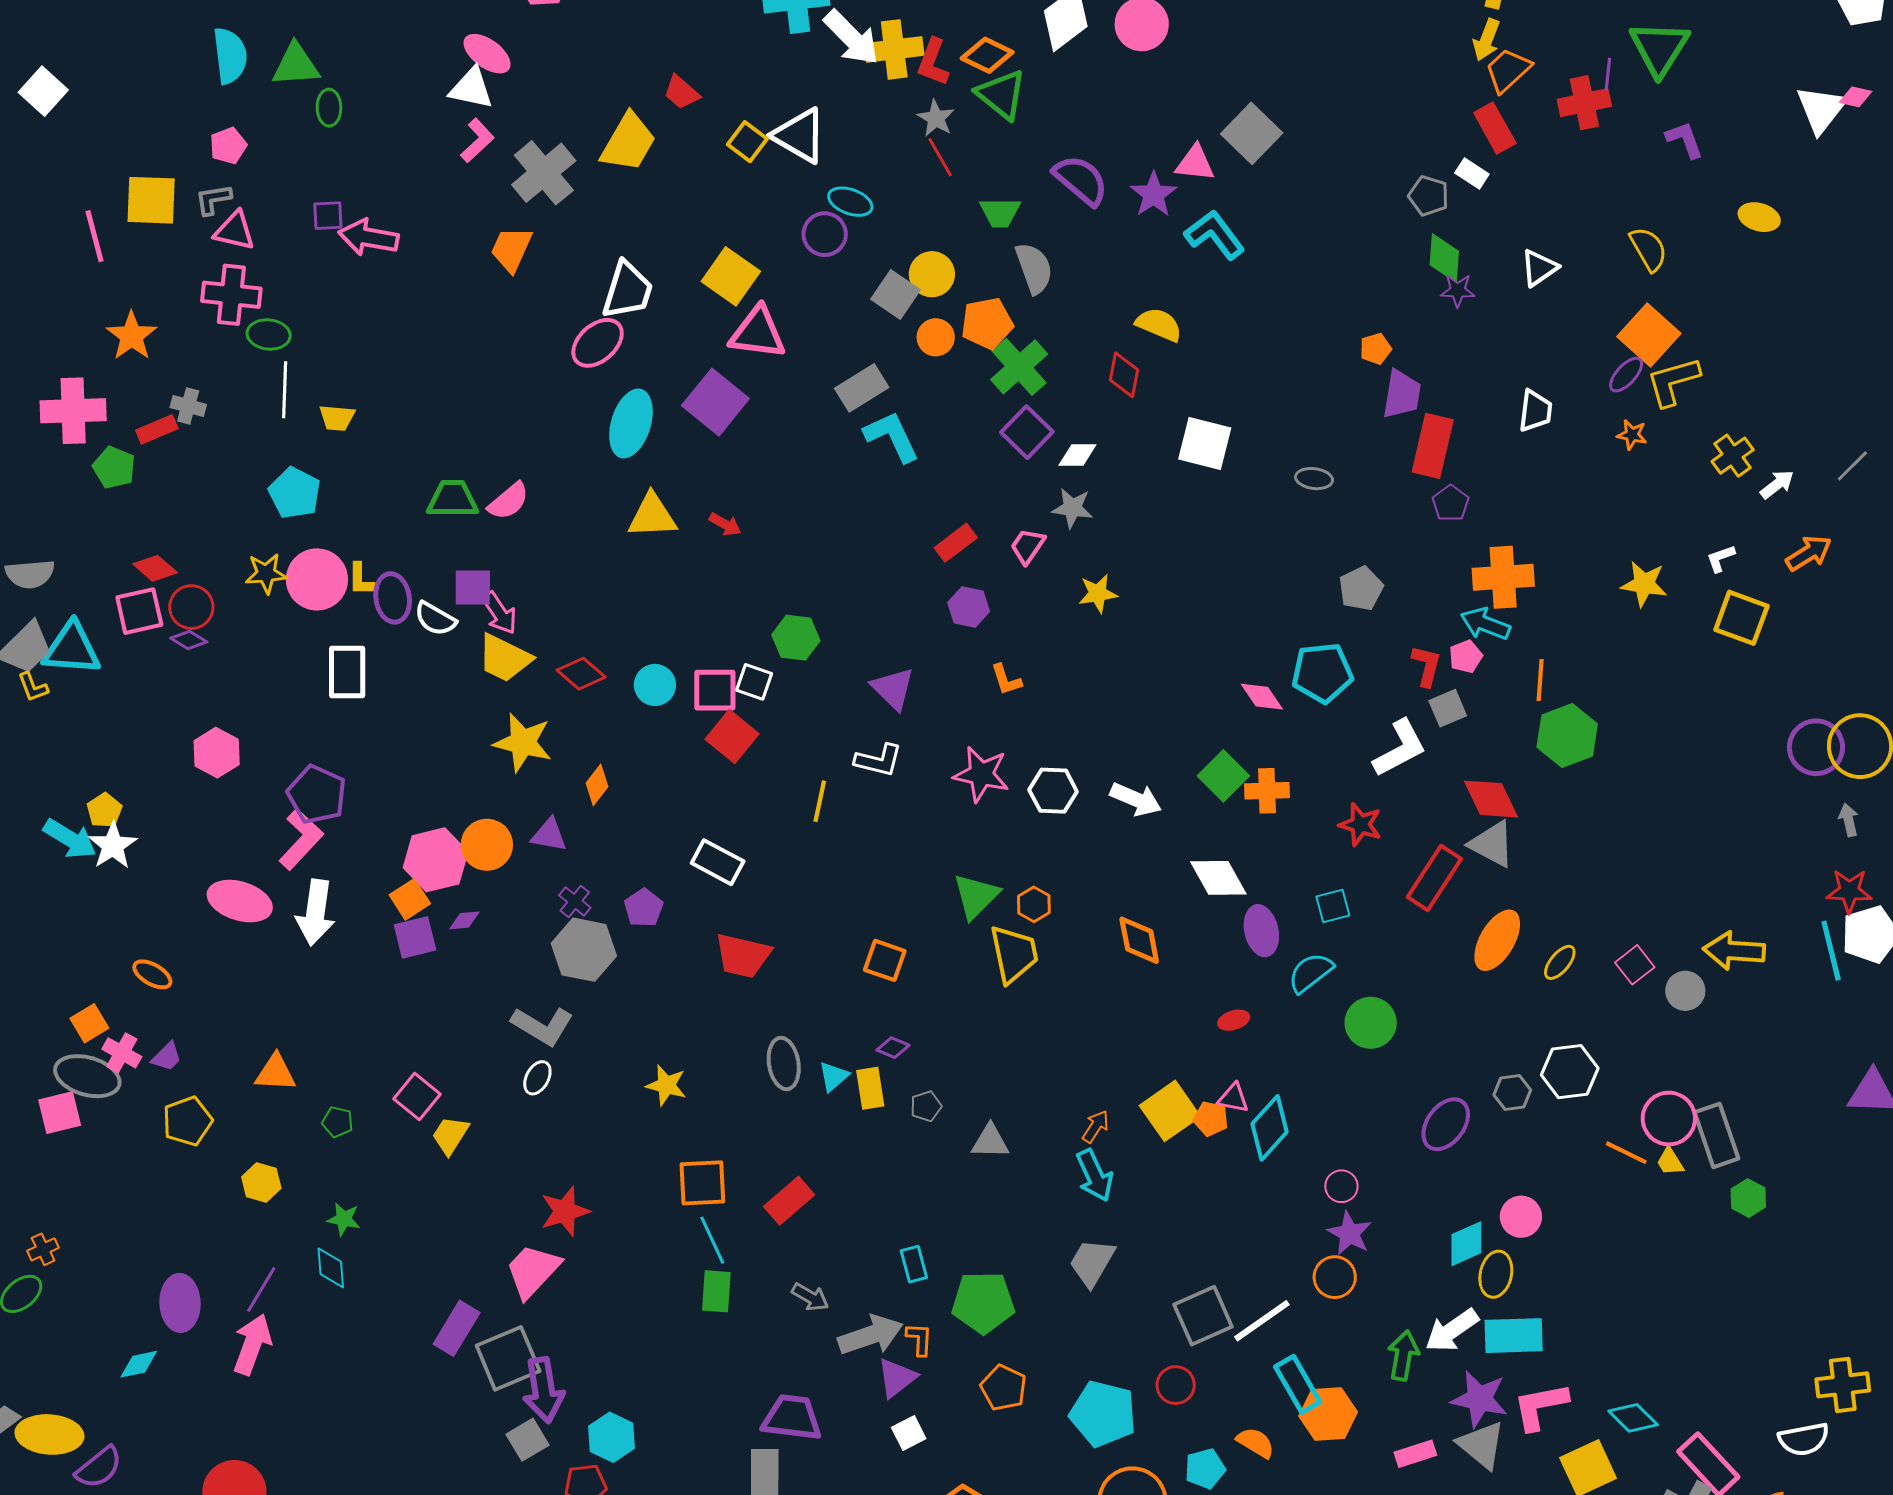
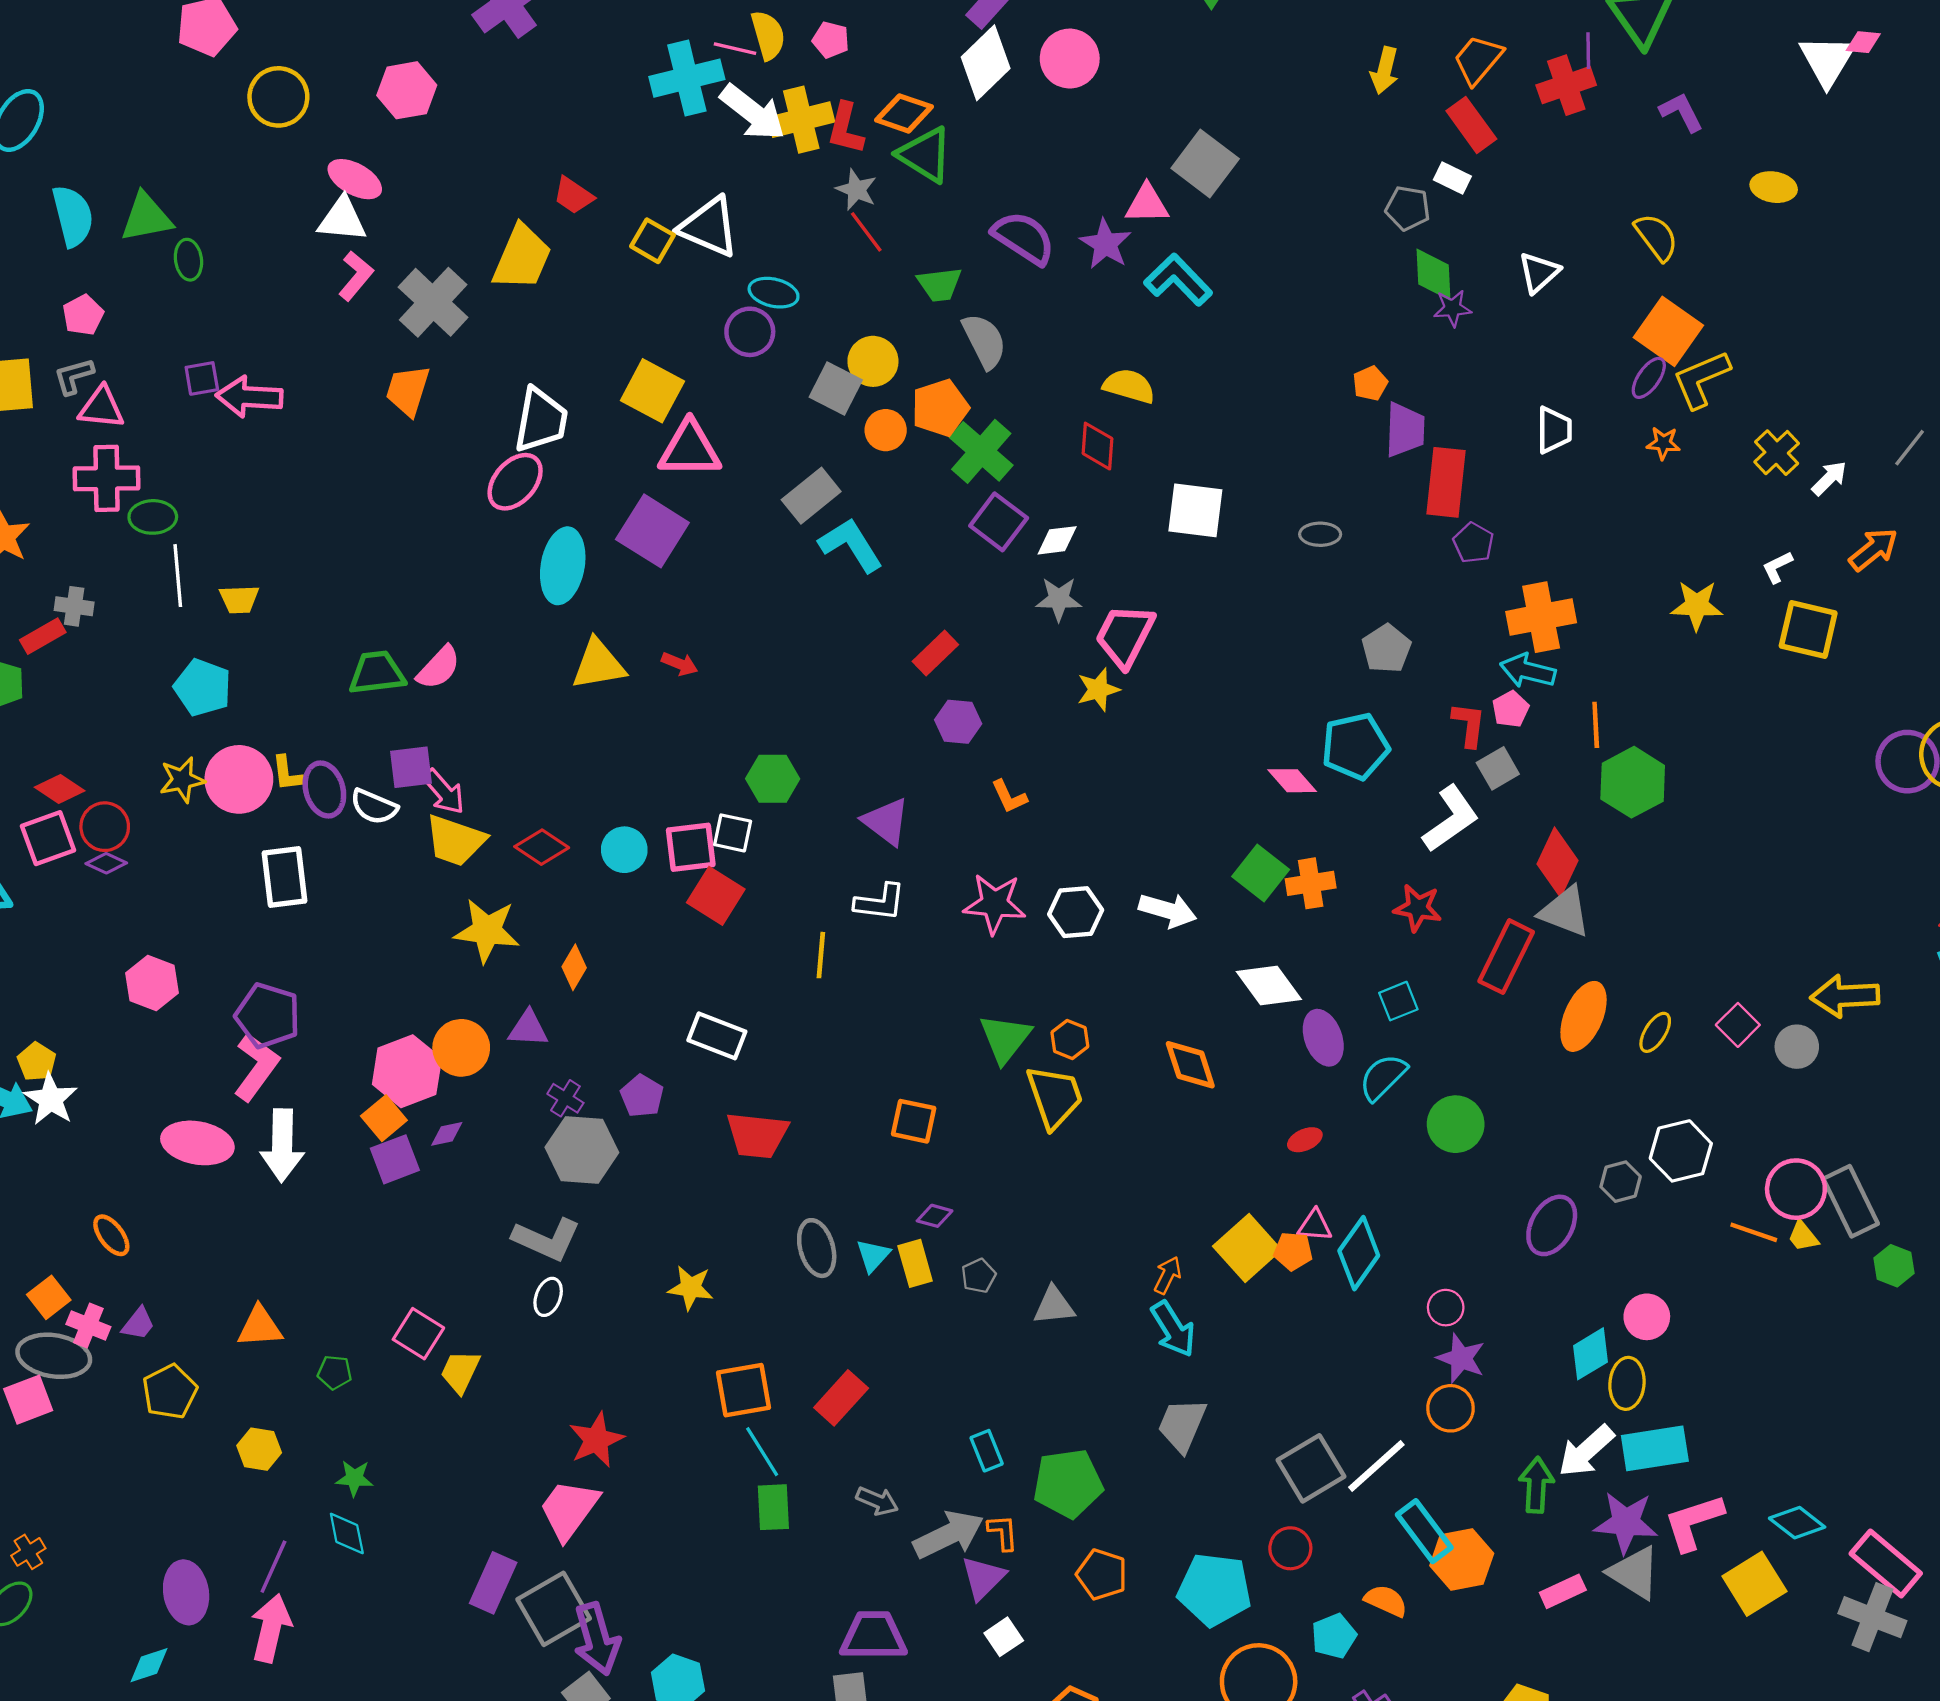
yellow arrow: (1487, 40) -> (1385, 70), moved
pink trapezoid: (1028, 546) -> (1125, 636), moved, size x1.6
red diamond: (1491, 799) -> (1558, 862), turned 58
orange ellipse: (152, 974) -> (111, 1235), turned 30

